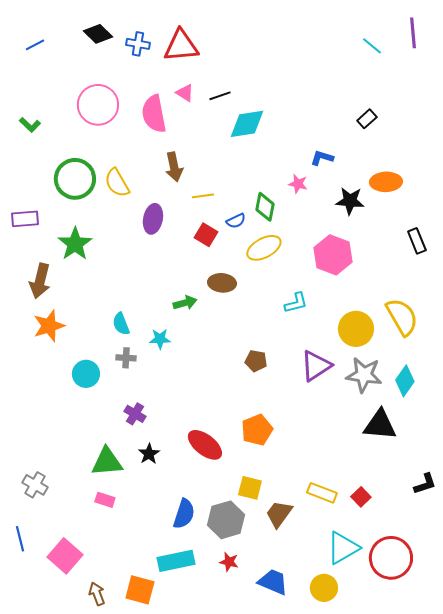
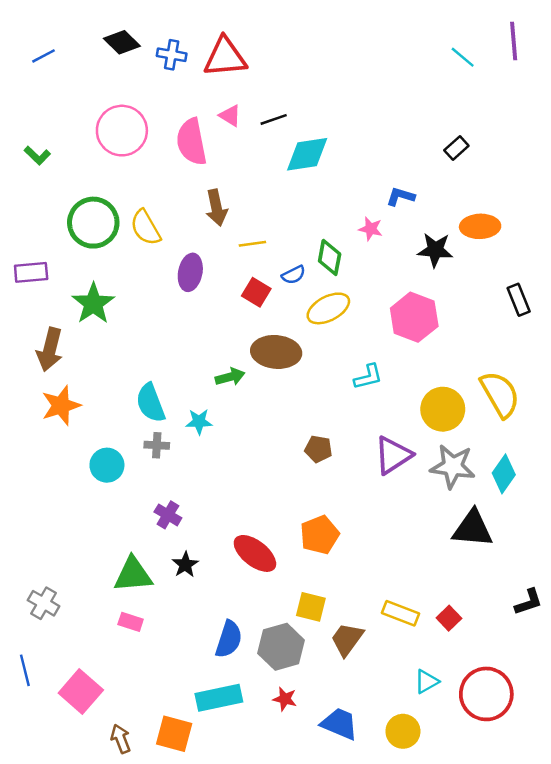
brown ellipse: (222, 283) -> (276, 352), size x1.4
cyan semicircle: (121, 324) -> (150, 403), size x1.4
cyan triangle: (343, 548) -> (427, 682), size x0.6

